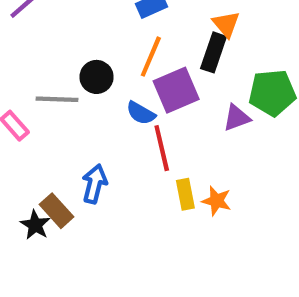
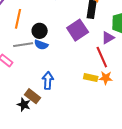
orange line: (151, 57) -> (18, 19), moved
blue semicircle: (141, 113) -> (41, 45), moved
red line: (162, 148) -> (102, 57), moved
yellow rectangle: (185, 194) -> (91, 78), turned -56

